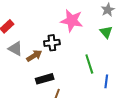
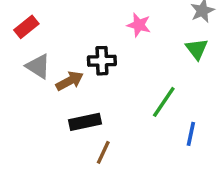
pink star: (72, 21) -> (139, 25), size x0.6
green line: (89, 64) -> (164, 102), turned 48

